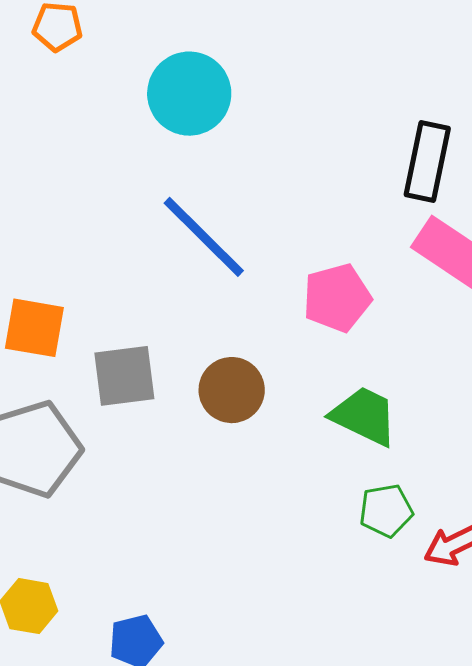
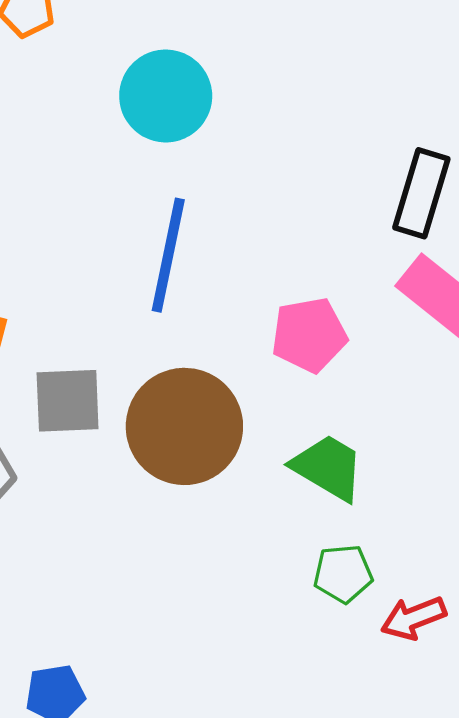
blue line: (204, 237) -> (168, 255), turned 52
brown circle: (232, 390) -> (184, 426), size x1.6

